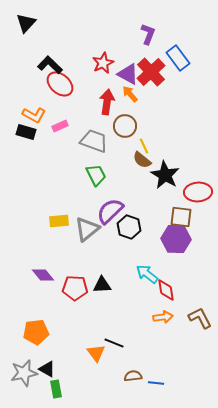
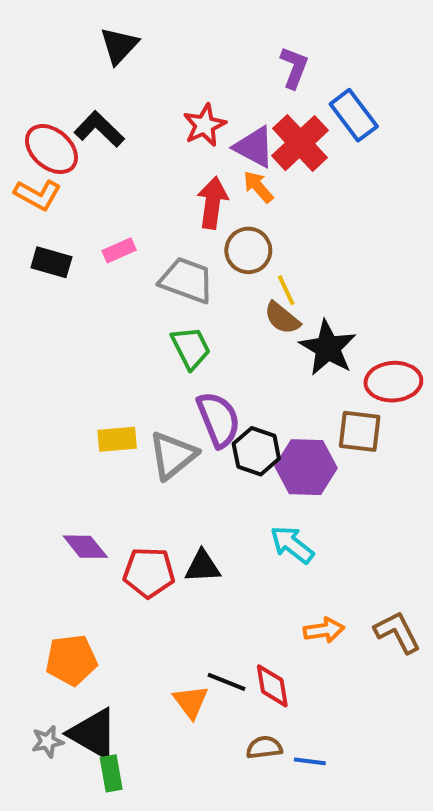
black triangle: (26, 23) -> (119, 46), moved
red ellipse: (60, 84) -> (51, 149), moved
orange L-shape: (34, 115) -> (38, 195), moved
purple semicircle: (110, 211) -> (218, 419), turned 112
purple hexagon: (176, 239) -> (306, 467), moved
red diamond: (166, 290) -> (272, 686), moved
black triangle: (47, 369) -> (93, 734), size x1.6
gray star: (24, 373) -> (48, 742), size x0.6

